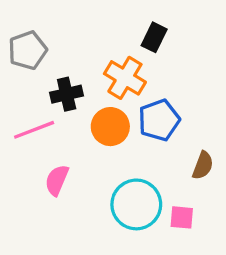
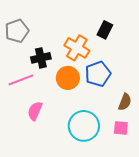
black rectangle: (154, 37) -> (105, 30), moved
pink square: (182, 217) -> (121, 128), moved

